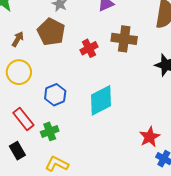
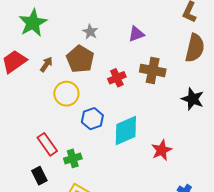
yellow circle: (19, 72) -> (66, 94), moved
blue hexagon: (55, 95) -> (92, 119), moved
red star: (150, 137) -> (162, 150), moved

